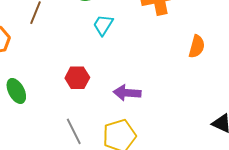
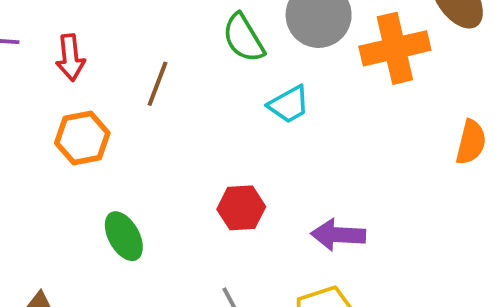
cyan trapezoid: (103, 25) -> (289, 104), turned -150

